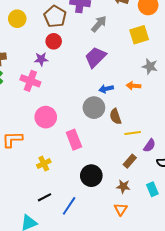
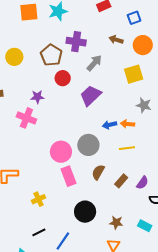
red circle: (54, 41) -> (63, 78), moved
blue arrow: (106, 89) -> (110, 125), moved
brown semicircle: (115, 116) -> (98, 172), moved, turned 49
pink circle: (46, 117) -> (61, 152), moved
yellow line: (133, 133) -> (127, 148), moved
brown rectangle: (130, 161) -> (121, 181), moved
cyan rectangle: (152, 189) -> (145, 226), turned -40

